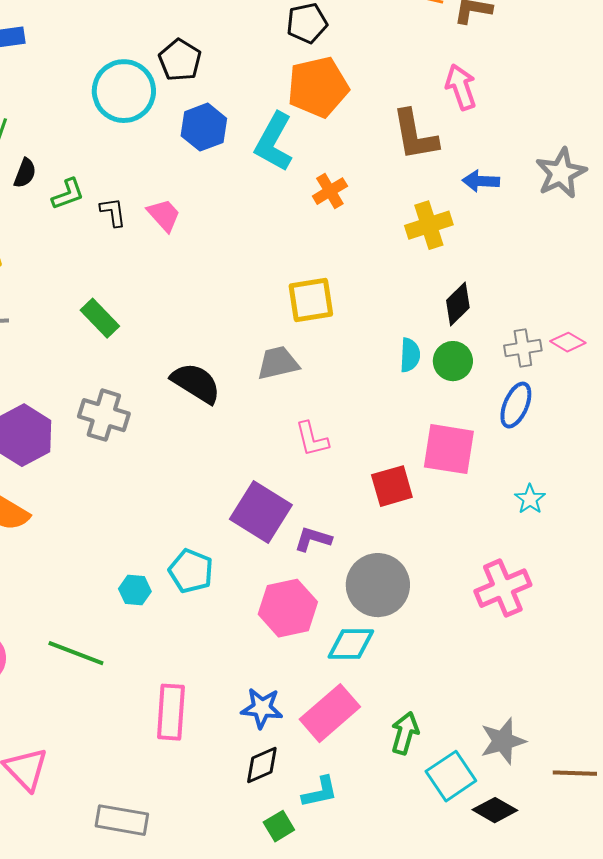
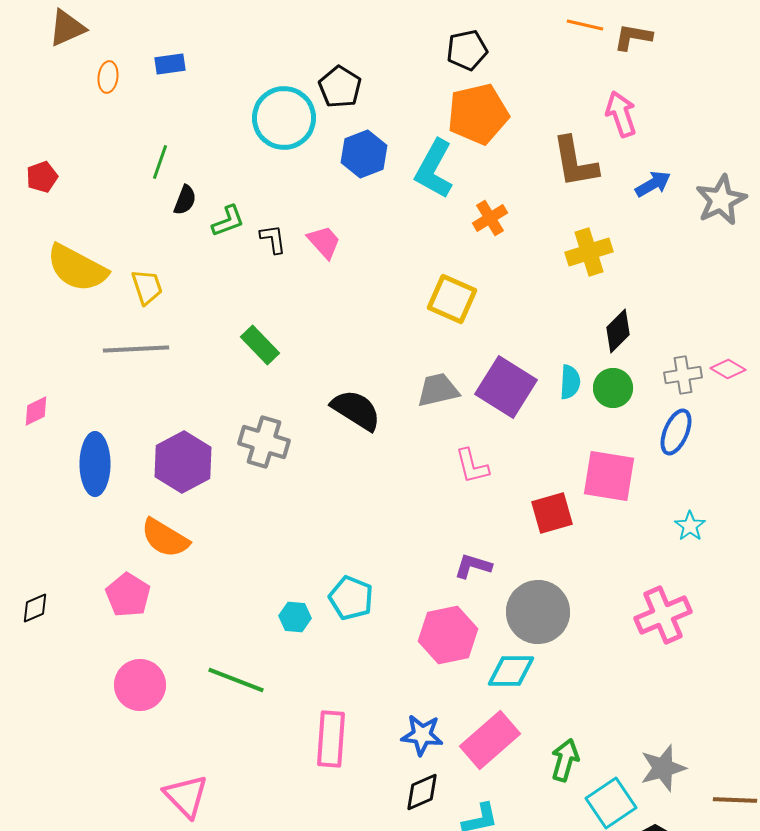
blue arrow: (481, 181) -> (653, 184), moved, turned 147
yellow square: (311, 300) -> (452, 299), moved, turned 33
purple square: (261, 512) -> (506, 387), moved

